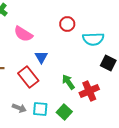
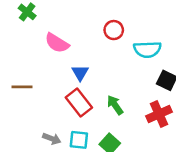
red rectangle: (28, 77) -> (79, 102), moved
red cross: (89, 91) -> (159, 114), moved

